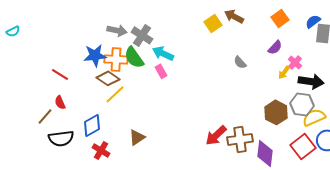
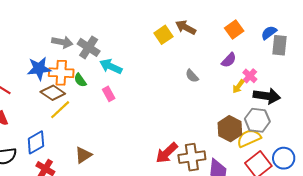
green semicircle: (134, 57) -> (80, 80), moved, size x0.6
pink rectangle: (161, 71) -> (109, 94), moved
yellow semicircle: (314, 117) -> (249, 138), moved

